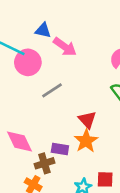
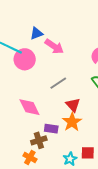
blue triangle: (43, 30) -> (37, 33), turned -32
gray line: (52, 90) -> (58, 83), moved
pink diamond: (20, 142) -> (29, 107), moved

